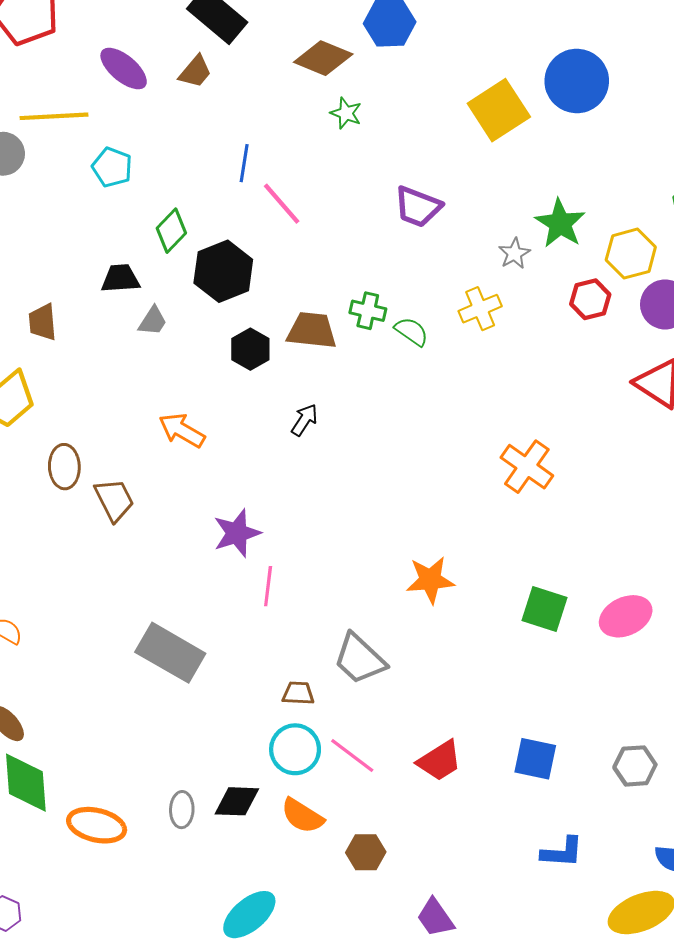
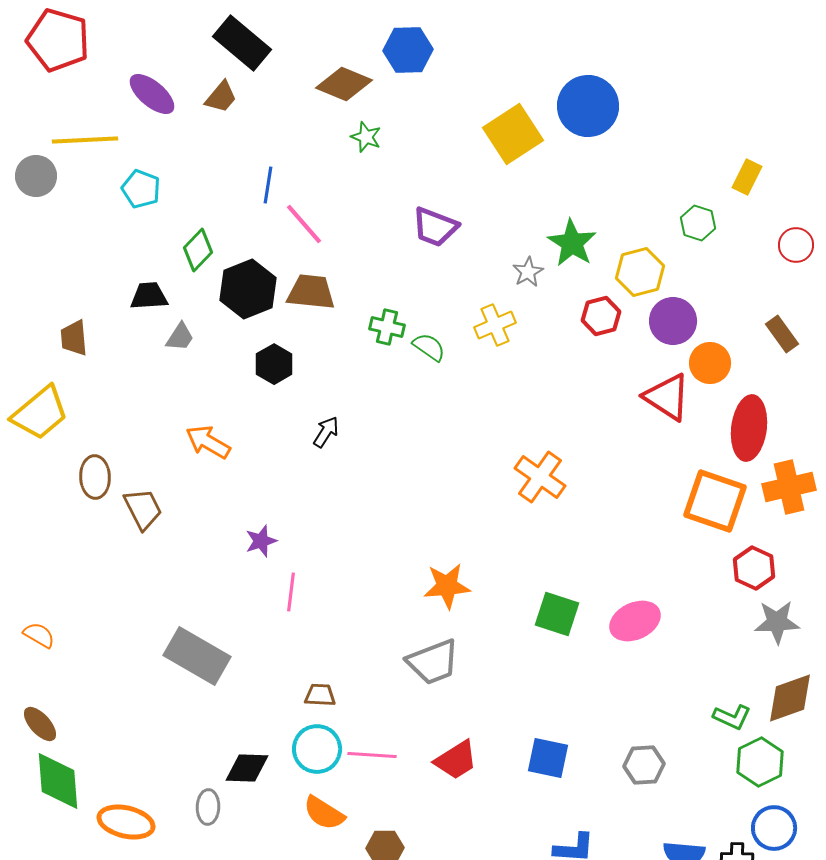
brown trapezoid: (312, 330) -> (311, 292), moved
purple star: (237, 533) -> (261, 541), size x0.7
gray trapezoid: (360, 659) -> (433, 662), moved, turned -64
pink line: (352, 756) -> (372, 755), turned -33
black diamond: (237, 801) -> (247, 768), moved

